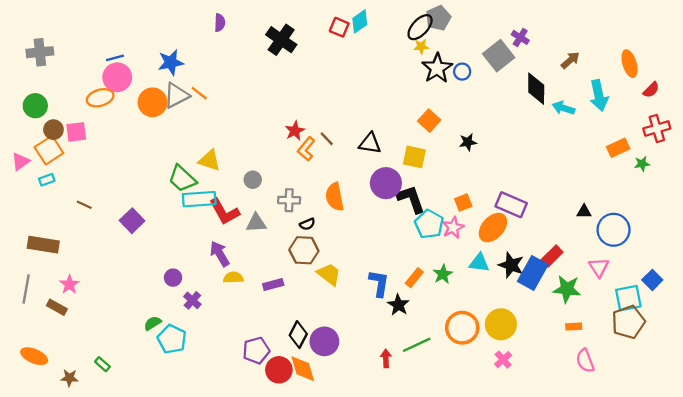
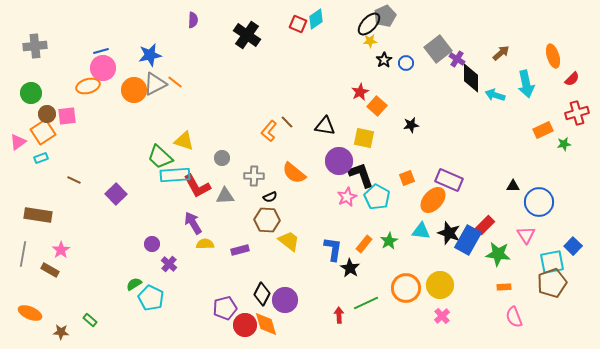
purple cross: (520, 37) -> (457, 59), moved
black star: (437, 68) -> (384, 60), size x0.6
red star: (295, 131) -> (360, 92), moved
orange semicircle: (335, 197) -> (294, 173), turned -40
pink star: (453, 228) -> (347, 197), moved

